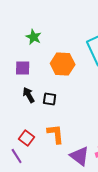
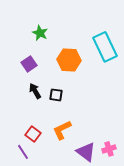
purple square: (23, 68) -> (29, 64), turned -35
orange L-shape: (56, 134) -> (62, 130), turned -110

